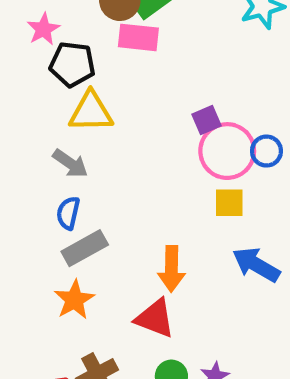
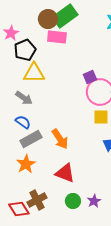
black pentagon: (72, 64) -> (25, 50), turned -30
blue semicircle: (68, 213) -> (23, 122), turned 112
orange arrow: (171, 269) -> (60, 139), moved, turned -35

